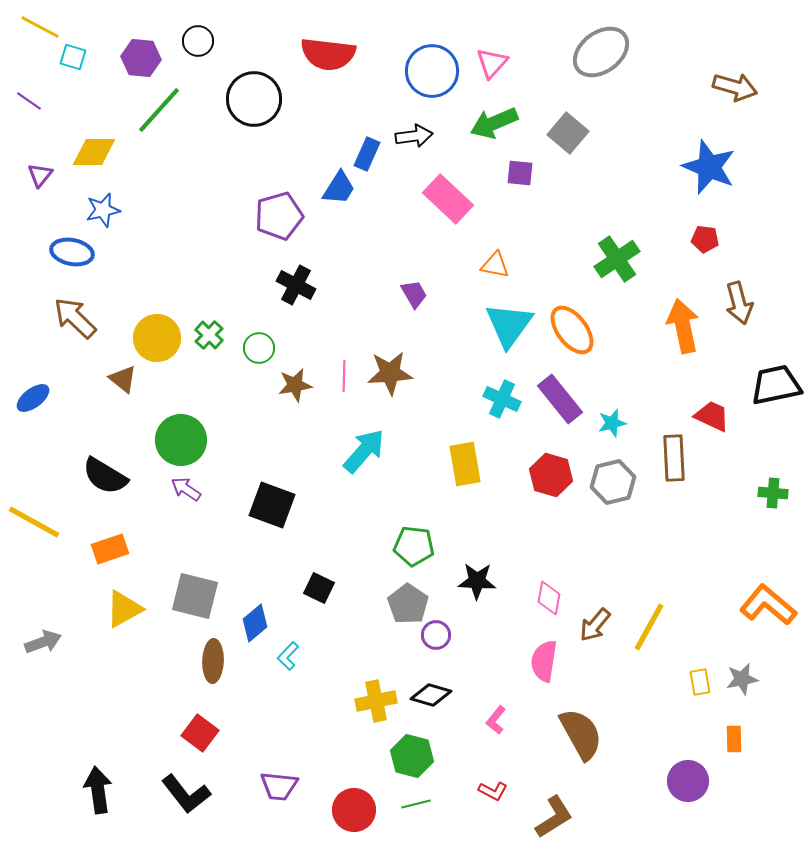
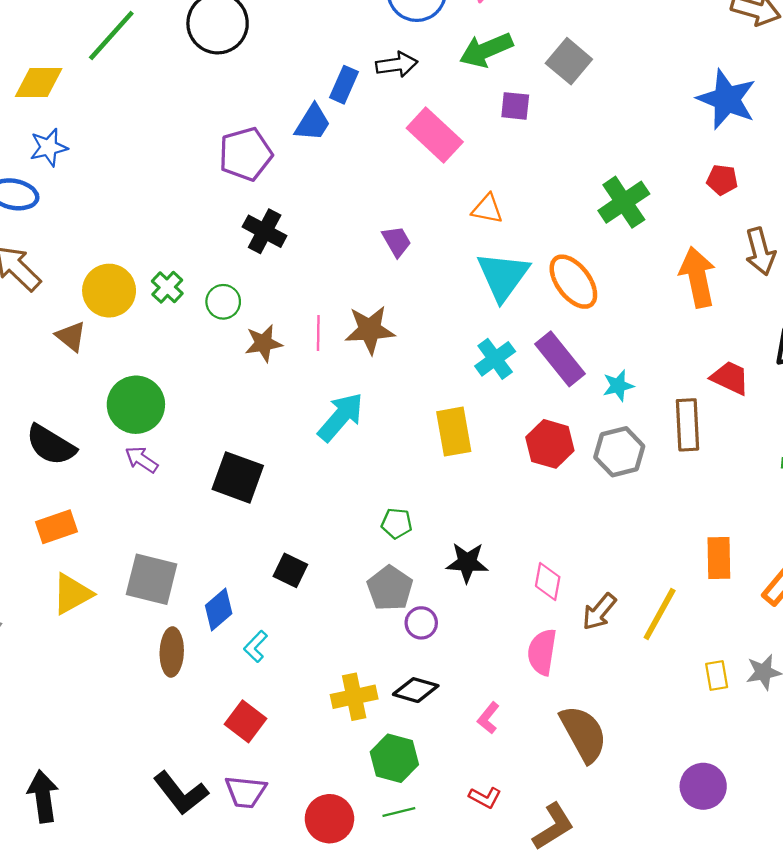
cyan cross: (502, 399) -> (495, 359), turned 30
green pentagon: (414, 546) -> (397, 523), size x0.7
red square: (200, 733) -> (246, 721), moved
orange rectangle: (734, 739) -> (719, 558), moved, size x1.4
black L-shape: (186, 794) -> (181, 793), moved

